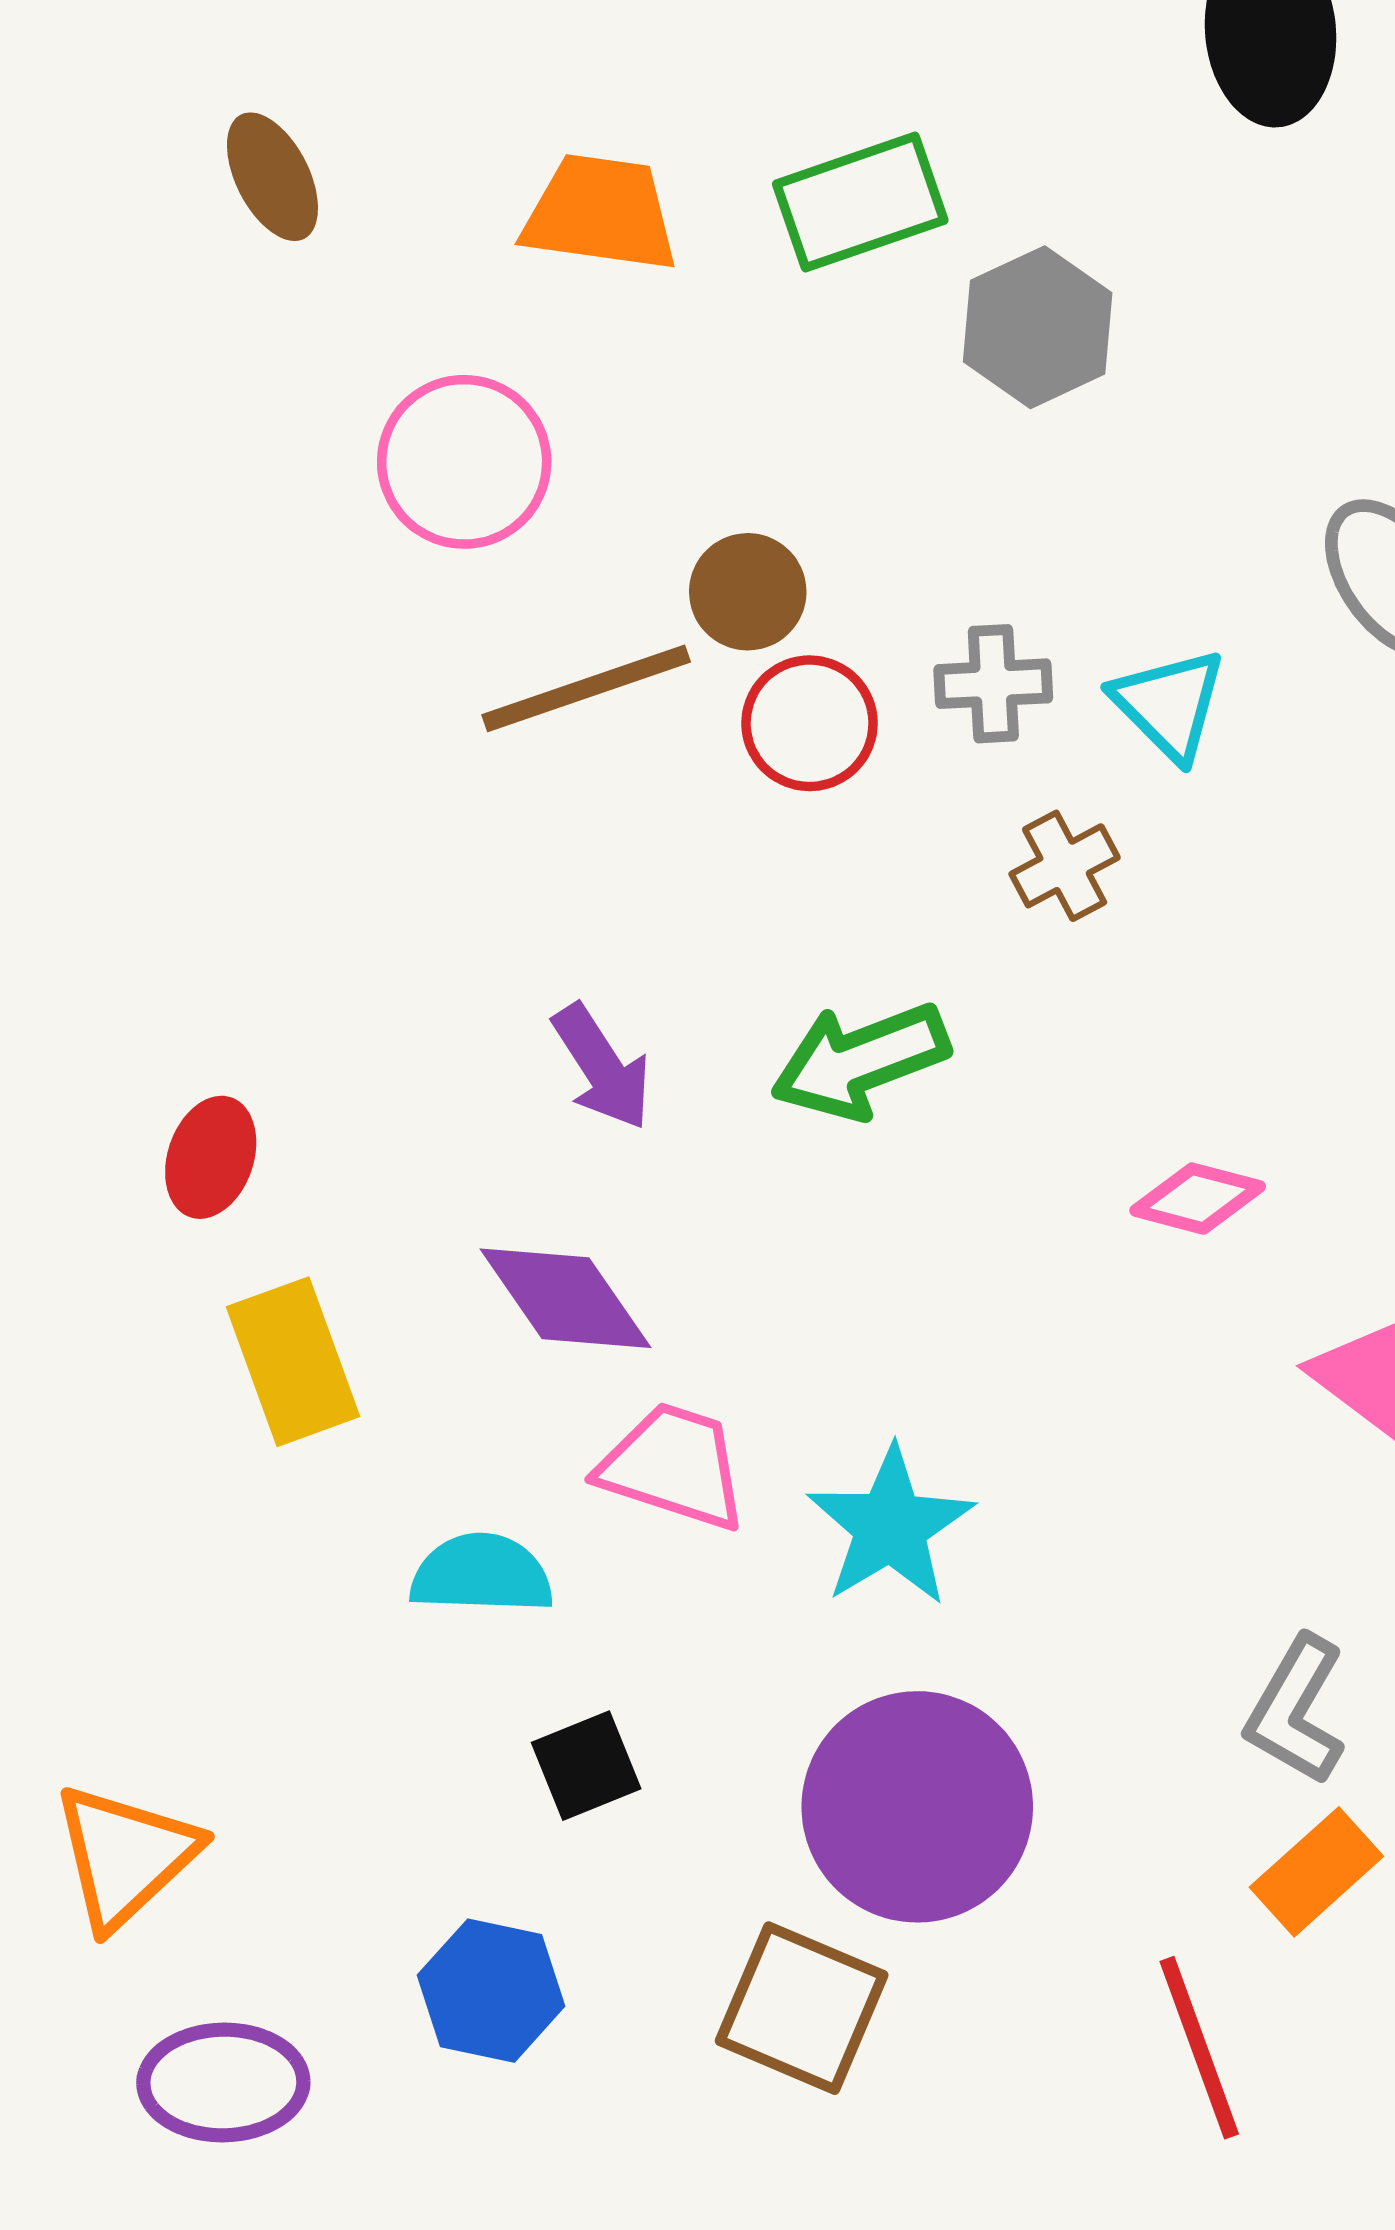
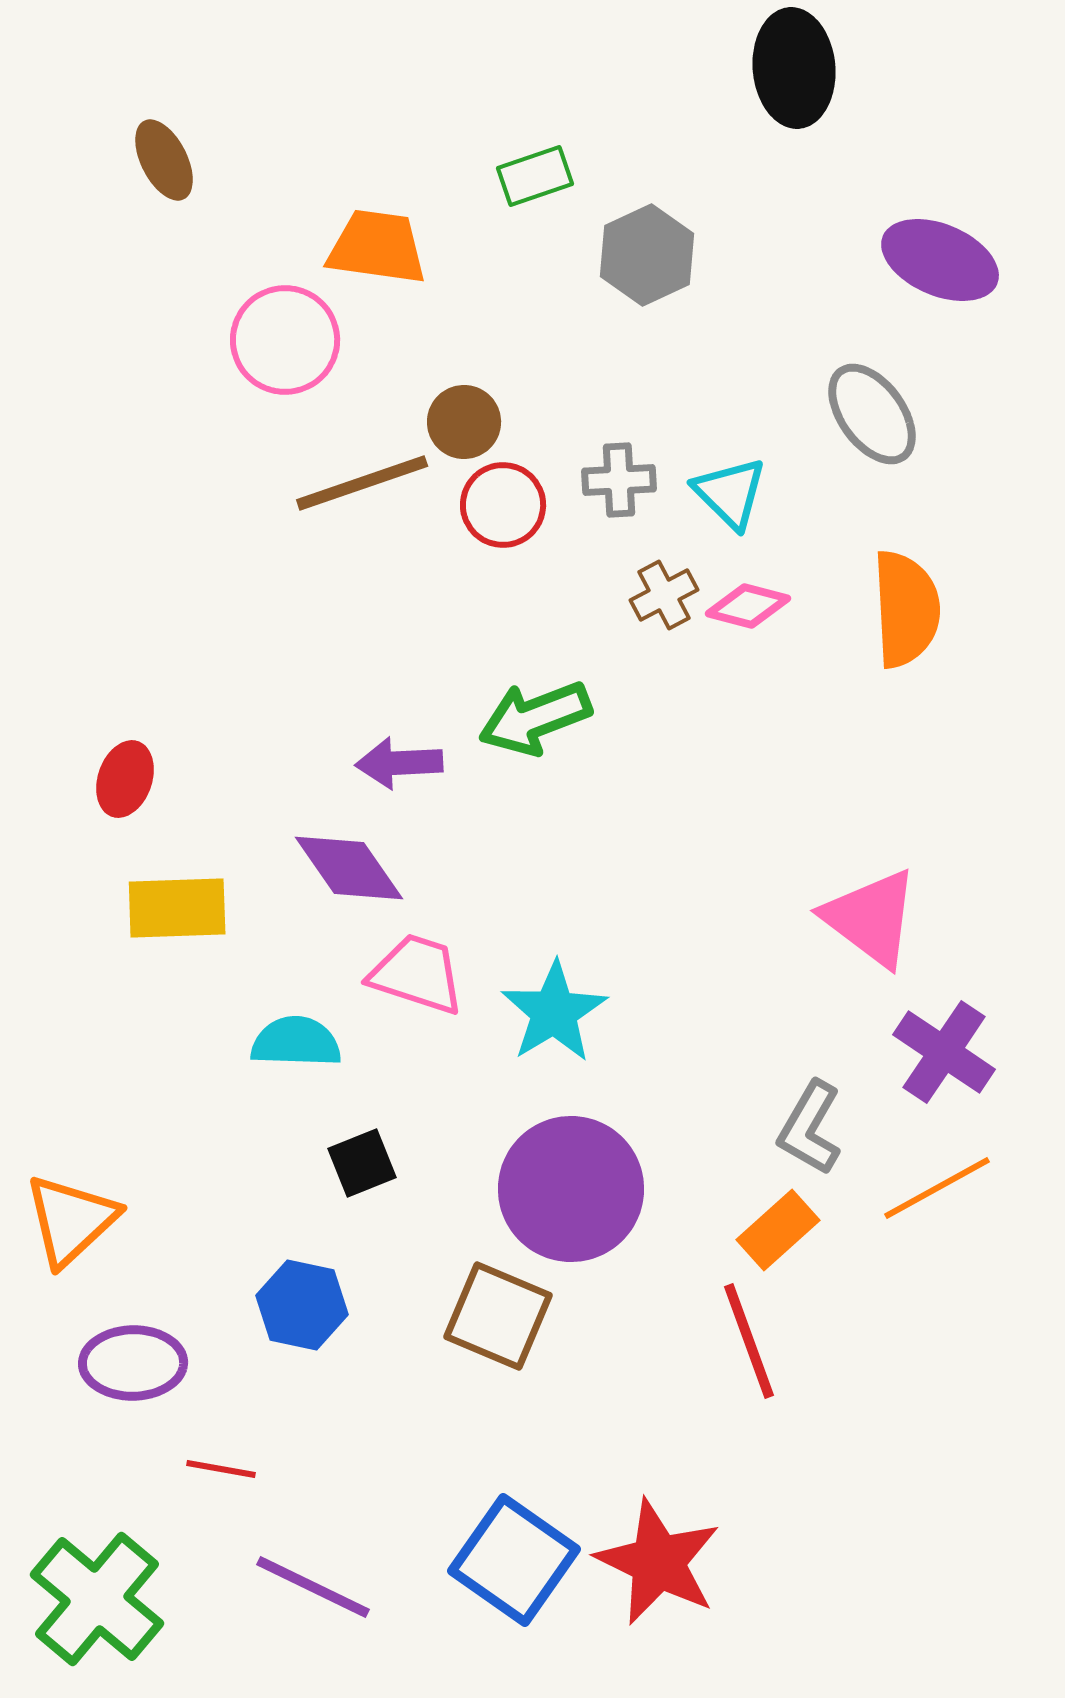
green rectangle: (860, 202) -> (535, 176), size x0.7
orange trapezoid: (600, 213) -> (377, 247), moved
purple arrow: (602, 1067) -> (399, 763), moved, turned 120
pink diamond: (1198, 1199) -> (748, 606), moved
yellow rectangle: (293, 1362) -> (177, 908), turned -72
orange rectangle: (1316, 1872) -> (778, 1230), moved

